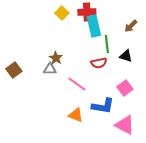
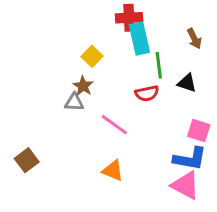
yellow square: (62, 13) -> (92, 56), moved
brown arrow: (131, 26) -> (194, 38), turned -72
brown square: (14, 70) -> (27, 160), moved
pink square: (125, 88) -> (199, 130), moved, turned -35
blue L-shape: (103, 106) -> (190, 159), moved

